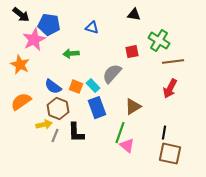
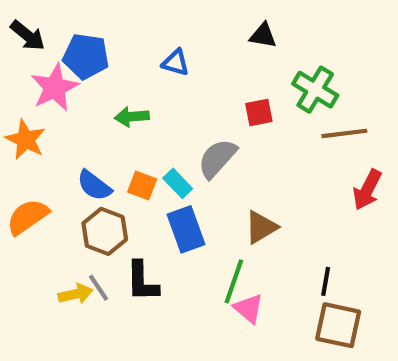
red arrow: (170, 89) -> (367, 190), moved
yellow arrow: (44, 125) -> (76, 294), moved
gray line: (55, 136) -> (98, 288), turned -56

